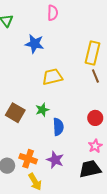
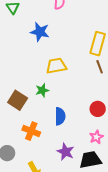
green star: (42, 110) -> (42, 90), moved
orange cross: (28, 159) -> (31, 131), moved
purple star: (55, 160) -> (66, 152), moved

